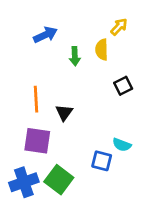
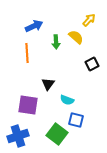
yellow semicircle: (102, 50) -> (76, 37), turned 133
orange line: (36, 99) -> (27, 53), moved
cyan semicircle: (122, 145) -> (67, 100), moved
green square: (59, 180) -> (57, 134), moved

